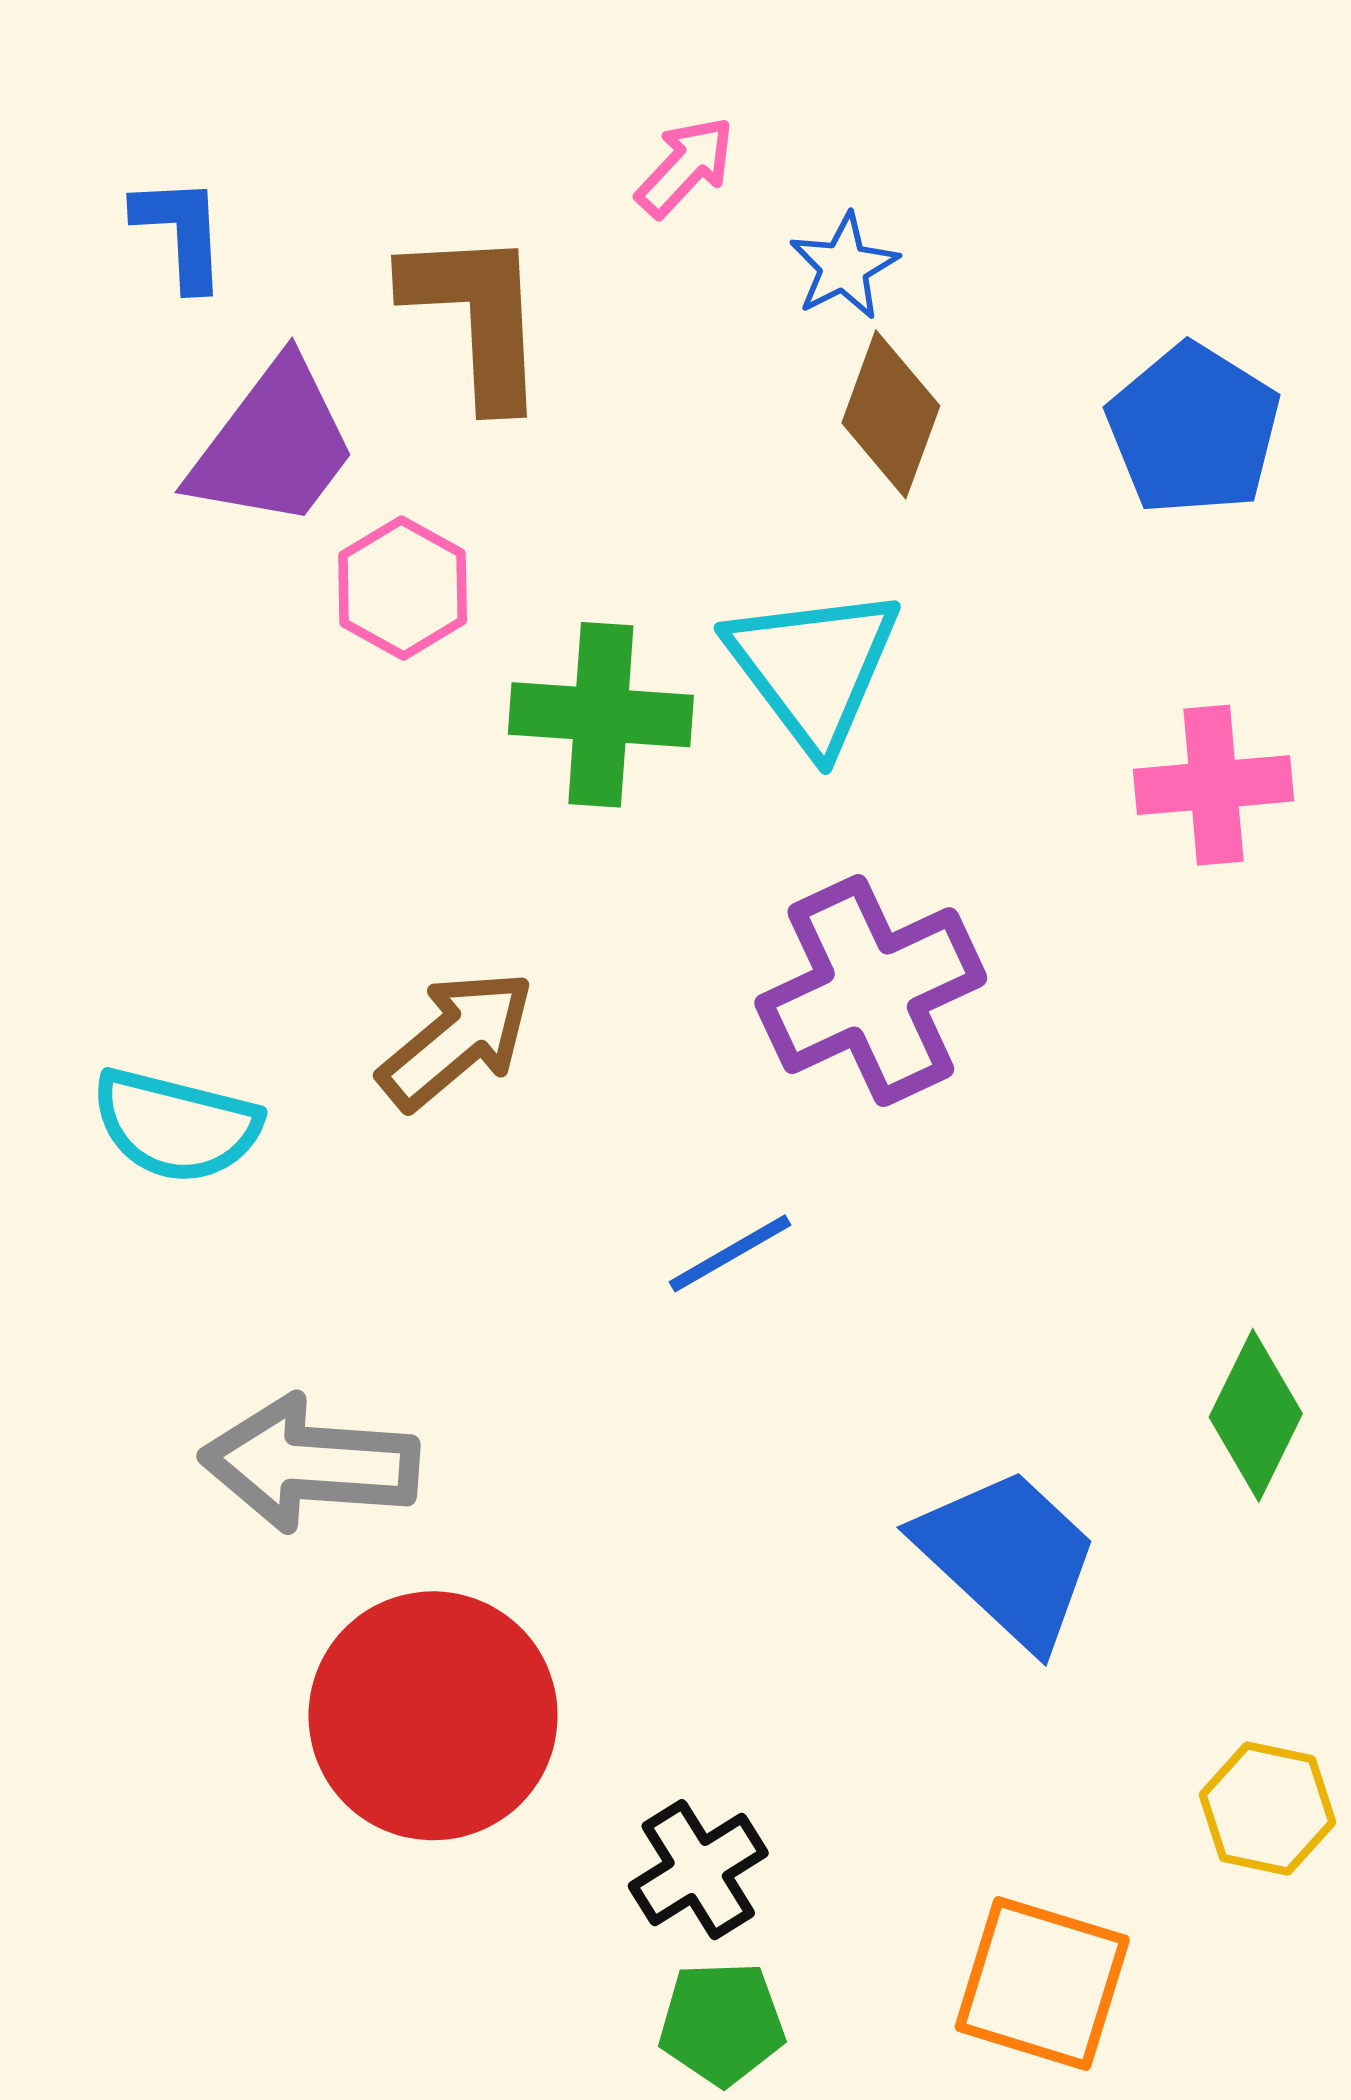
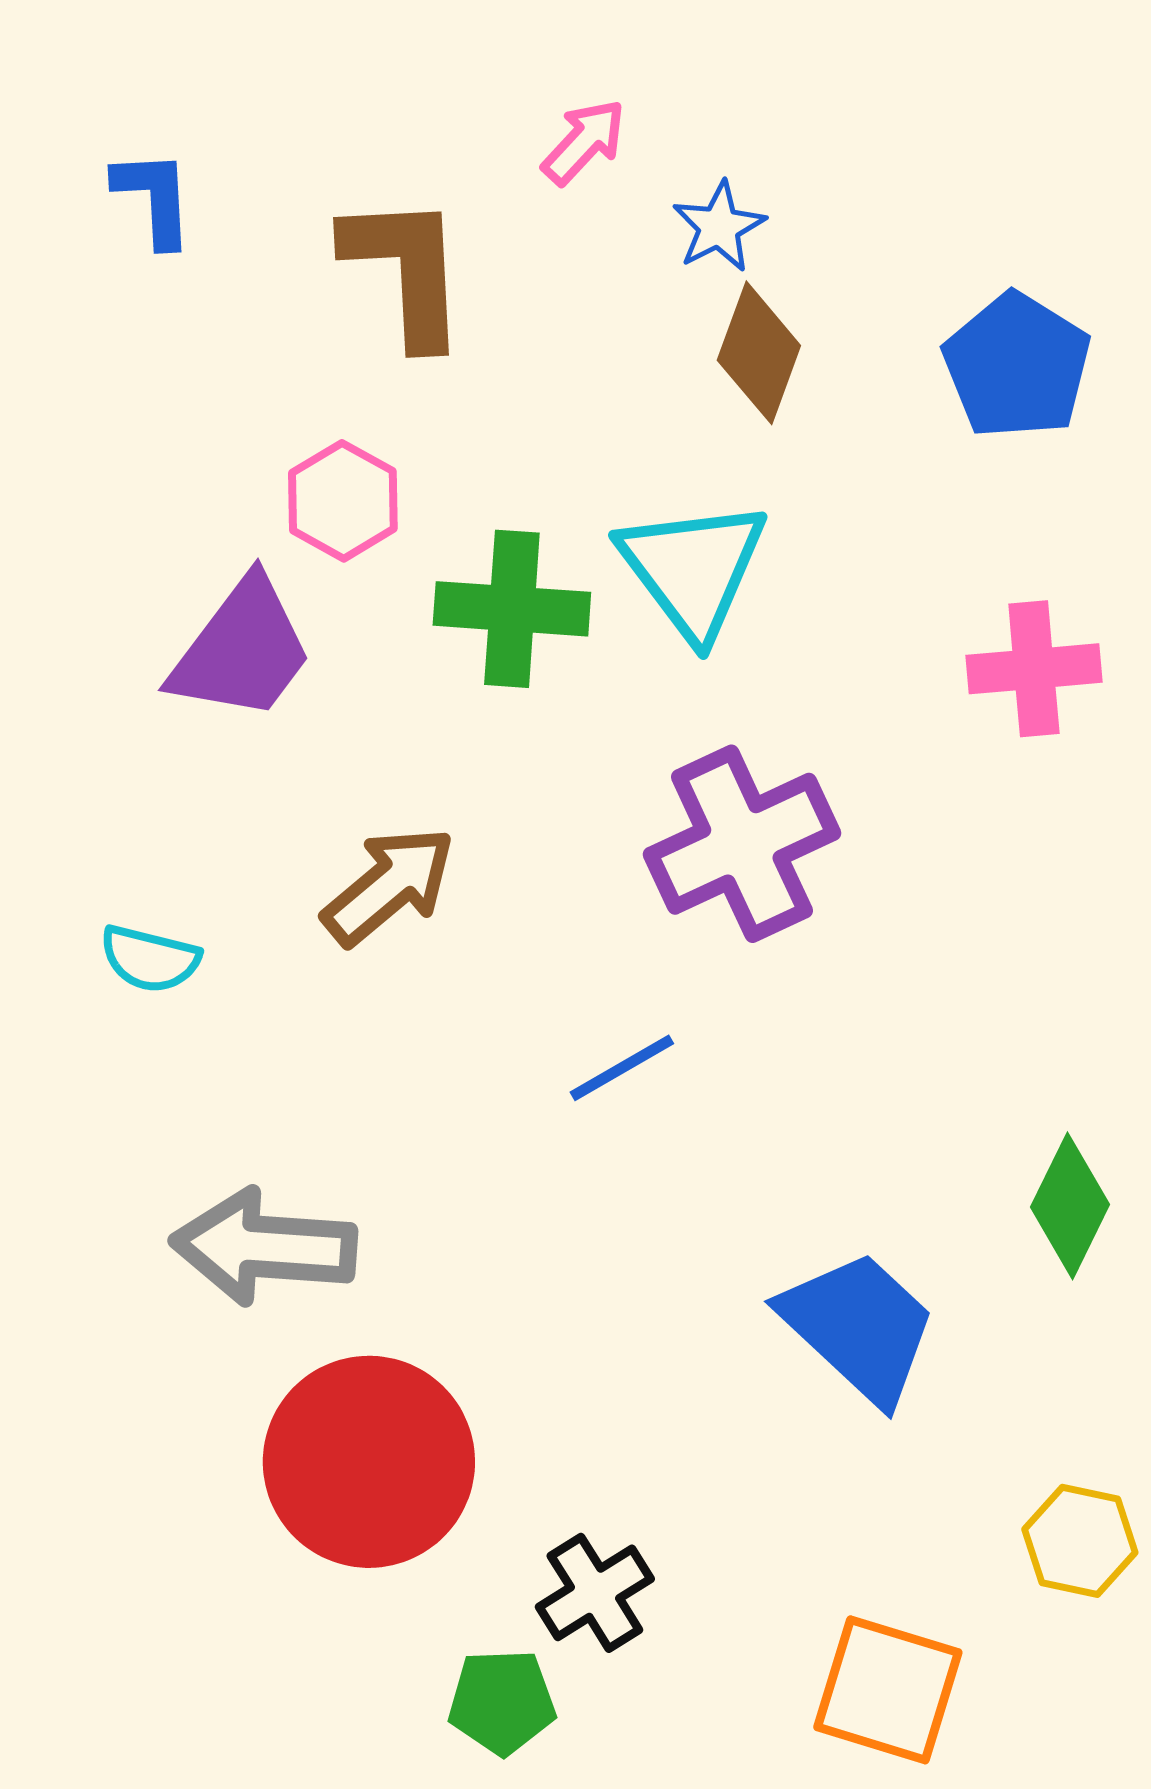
purple trapezoid: (273, 445) -> (242, 650), moved
cyan semicircle: (176, 1125) -> (150, 959), size x0.7
green pentagon: (722, 2023) -> (502, 1702), moved

